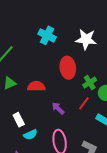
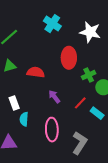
red line: (84, 103) -> (80, 103), moved
cyan semicircle: (30, 135) -> (24, 119), turned 112

